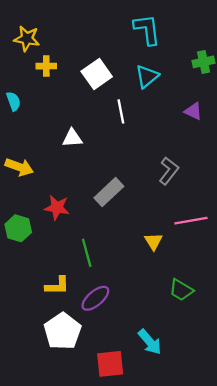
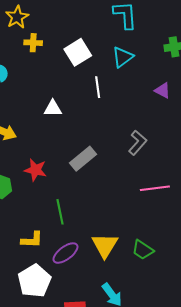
yellow star: (27, 39) -> (17, 17), turned 30
yellow triangle: (153, 241) -> (105, 245), moved, size x1.6

